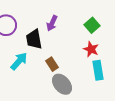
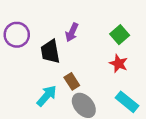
cyan arrow: (19, 61) -> (47, 96), moved
cyan rectangle: (98, 70) -> (127, 102), moved, turned -42

